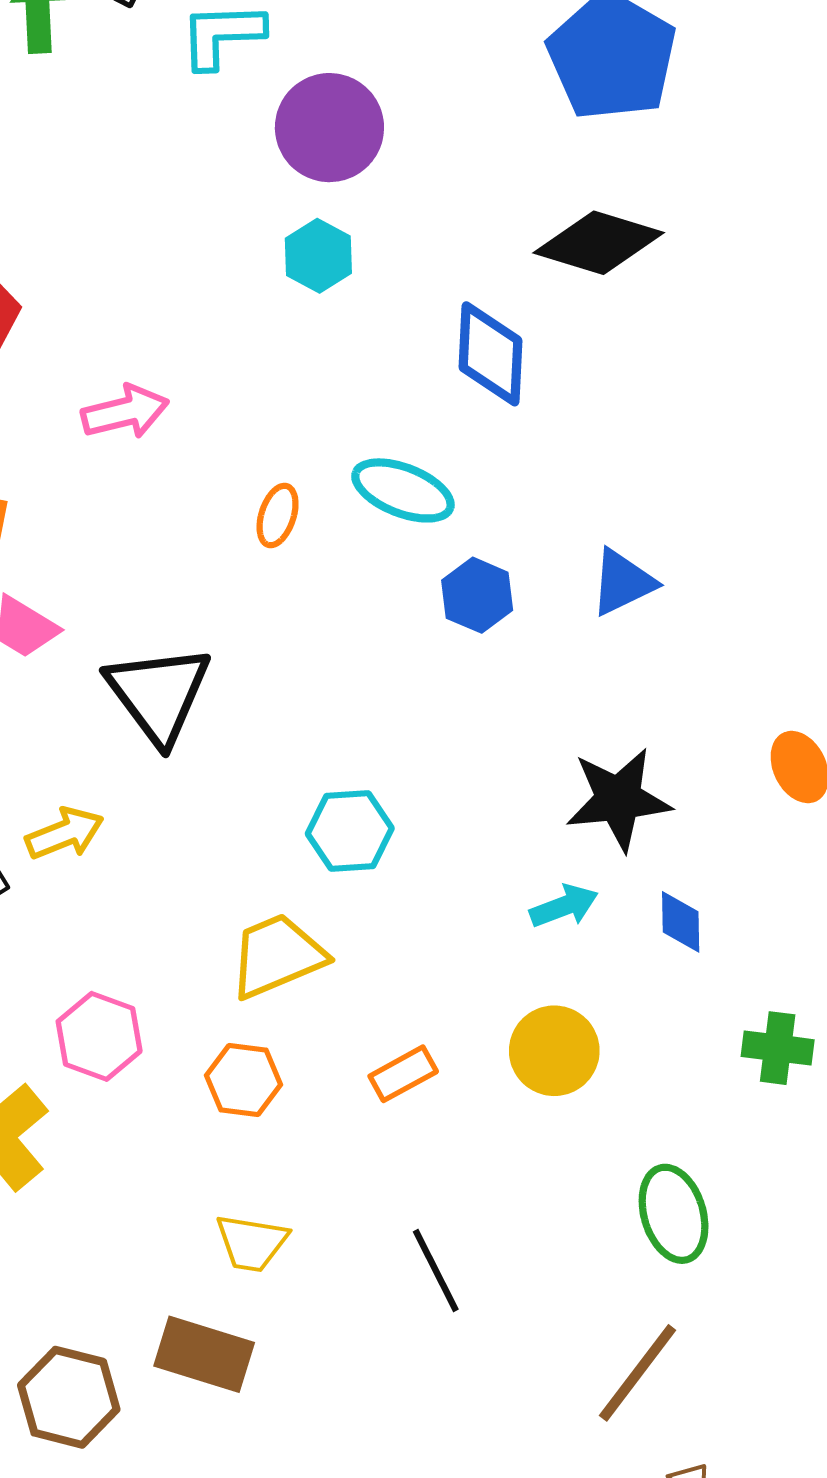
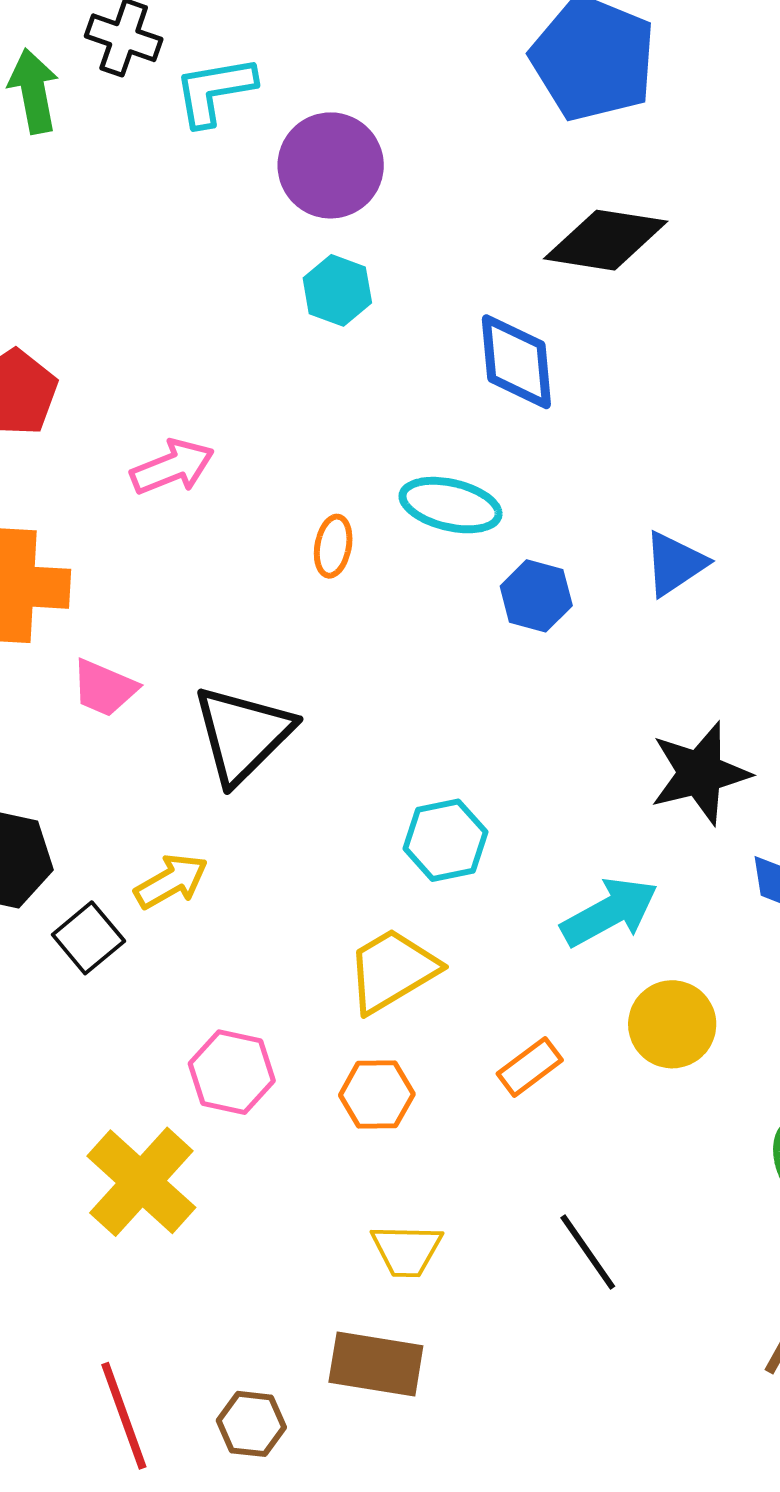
black triangle: (159, 694) -> (243, 734), turned 30
cyan arrow: (564, 906) -> (610, 912), moved, size x1.5
brown hexagon: (69, 1397) -> (251, 1424), size x0.7

